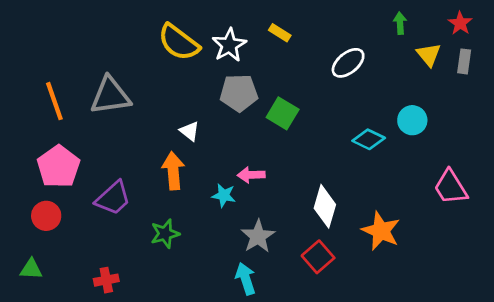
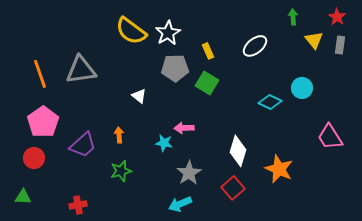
yellow rectangle: (280, 33) -> (208, 51), moved, turned 35
orange arrow: (173, 171) -> (119, 135), moved, size x0.6
cyan arrow: (246, 279) -> (180, 204), turned -95

